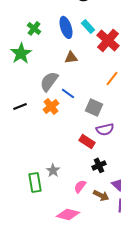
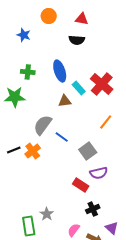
cyan rectangle: (88, 26) -> (79, 88), moved
green cross: (34, 28) -> (28, 72), turned -32
green star: (21, 53) -> (15, 97), turned 30
orange cross: (51, 106) -> (33, 151), moved
gray square: (94, 107) -> (88, 151), turned 30

